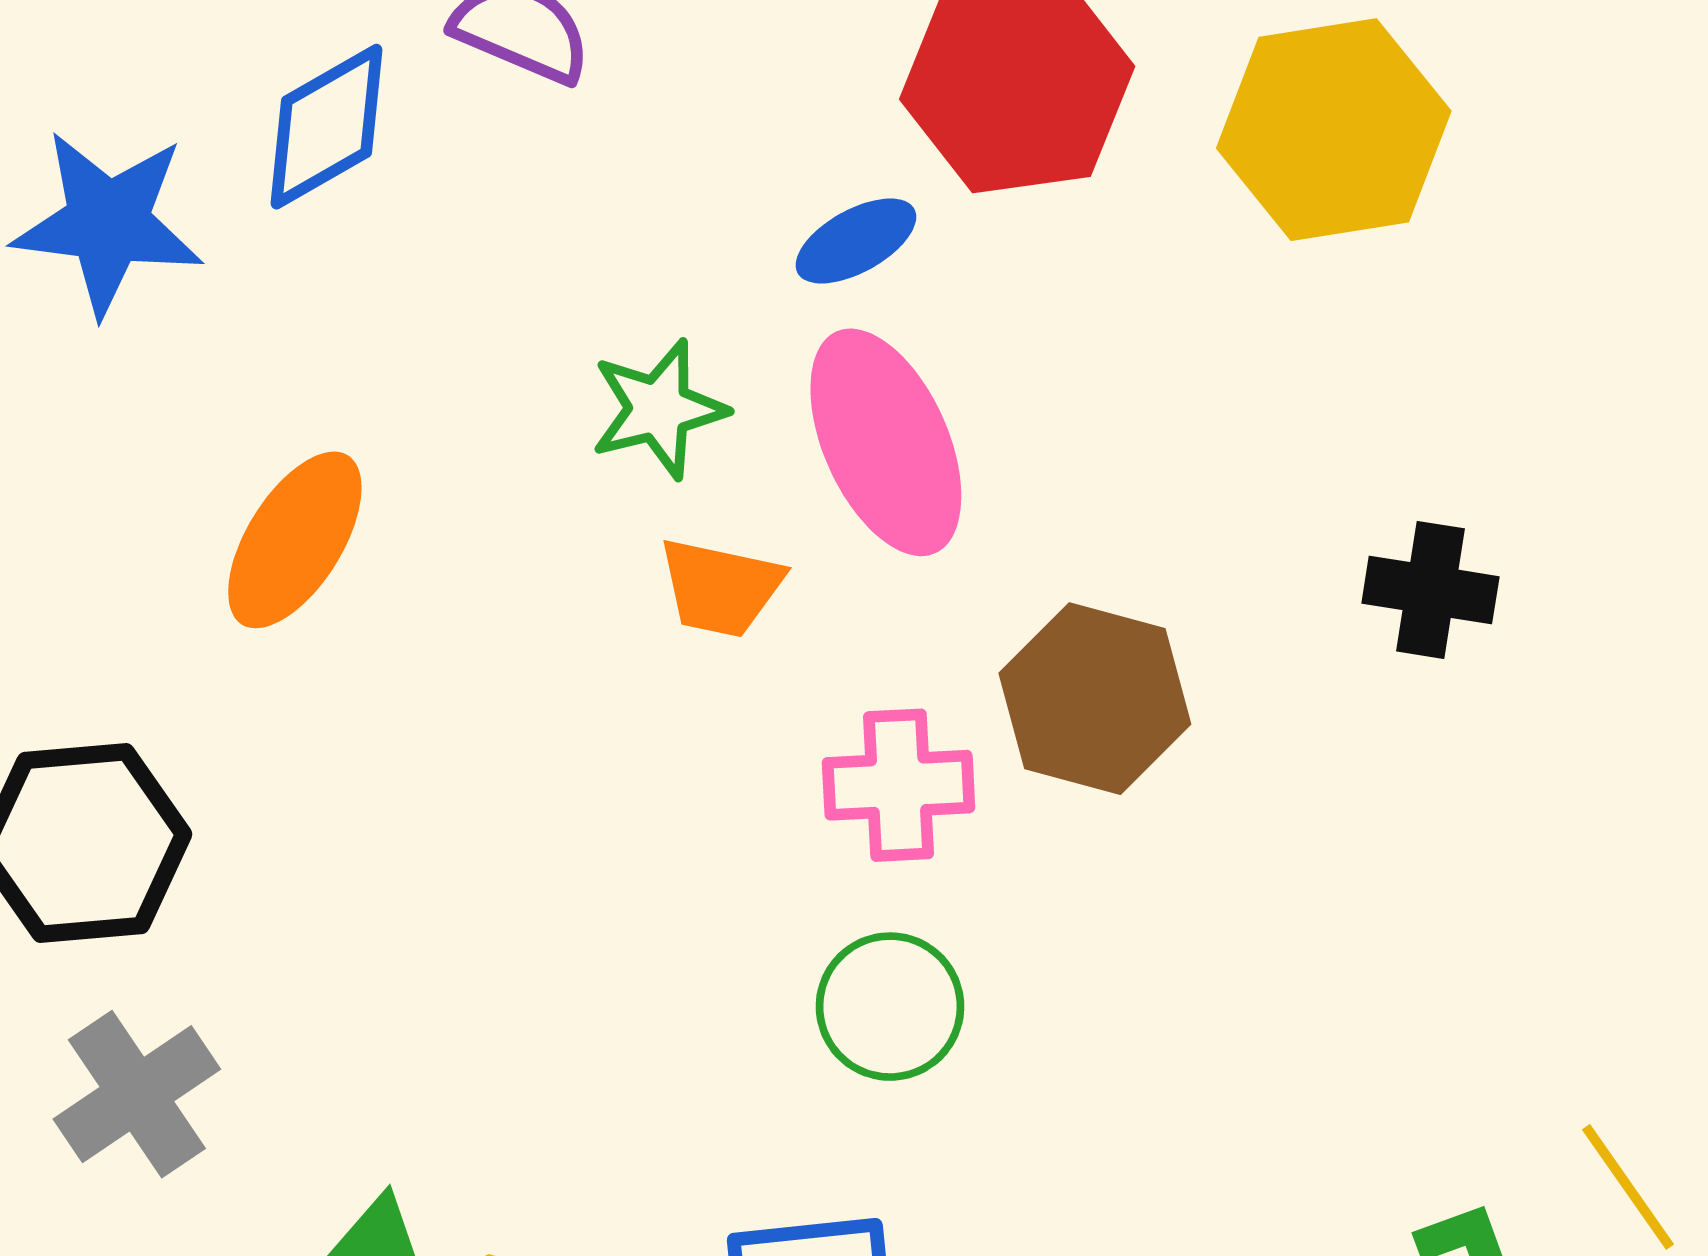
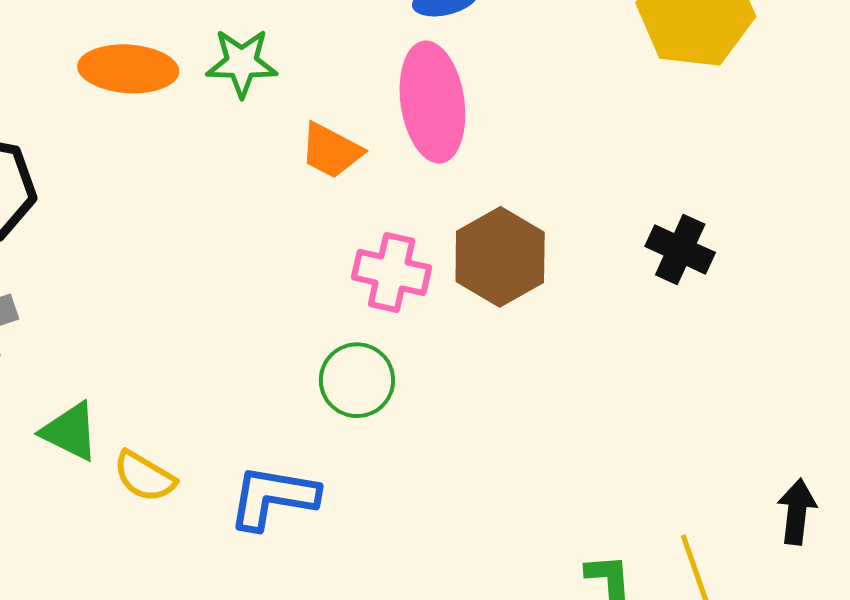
green star: (659, 409) -> (242, 63), moved
orange ellipse: (295, 540) -> (128, 69), turned 46

